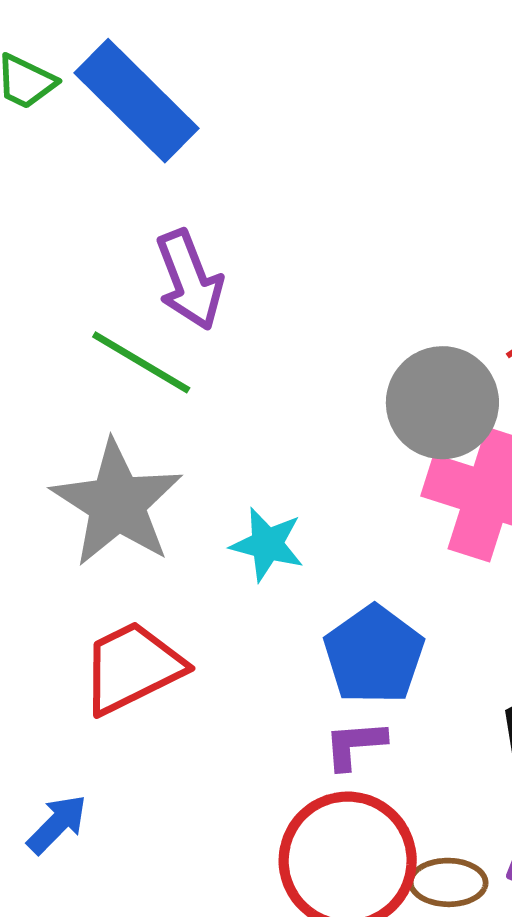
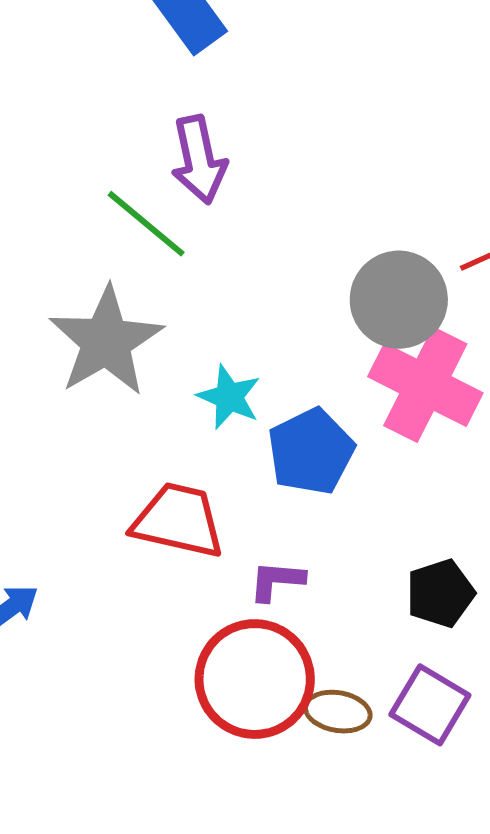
blue pentagon: (374, 655) -> (311, 452), moved
red trapezoid: (132, 668) -> (178, 520), moved, turned 30

